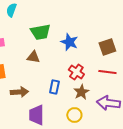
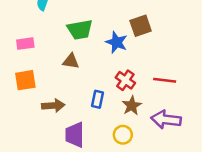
brown square: (107, 47) -> (141, 26), moved

